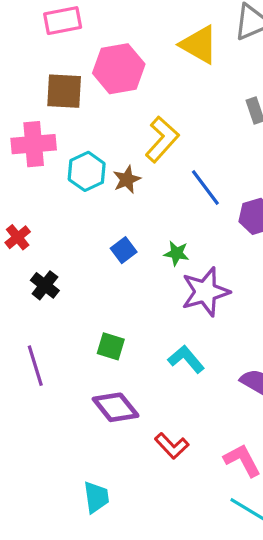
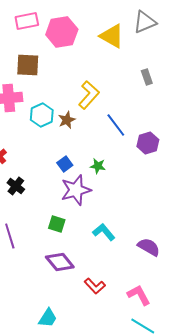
pink hexagon: (119, 69) -> (62, 32), moved
purple star: (205, 292) -> (76, 190), moved
cyan trapezoid: (96, 497) -> (48, 318), turned 40

